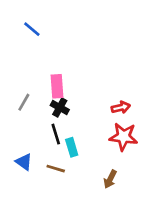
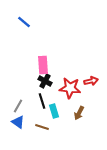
gray line: (24, 102) -> (18, 106), moved
red star: (123, 137) -> (70, 88), moved
brown arrow: (110, 179) -> (79, 113), moved

